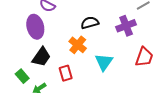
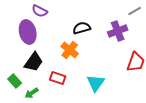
cyan triangle: (104, 62) -> (96, 83), moved
red rectangle: (66, 73) -> (58, 78), turned -56

